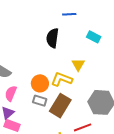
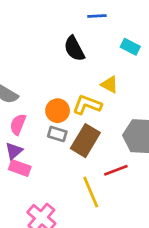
black semicircle: (52, 38) -> (74, 49), turned -36
yellow triangle: (78, 65) -> (110, 85), turned -32

